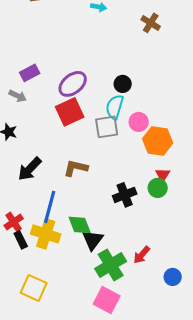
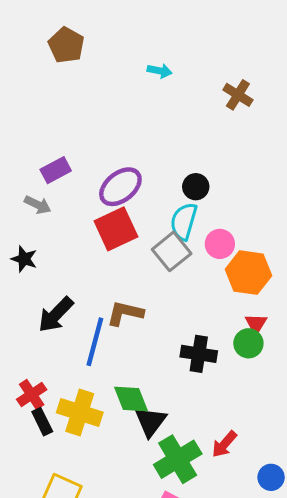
gray square: (107, 127) -> (172, 251), turned -30
black cross: (125, 195) -> (199, 354), turned 30
blue line: (50, 207) -> (95, 342), moved

